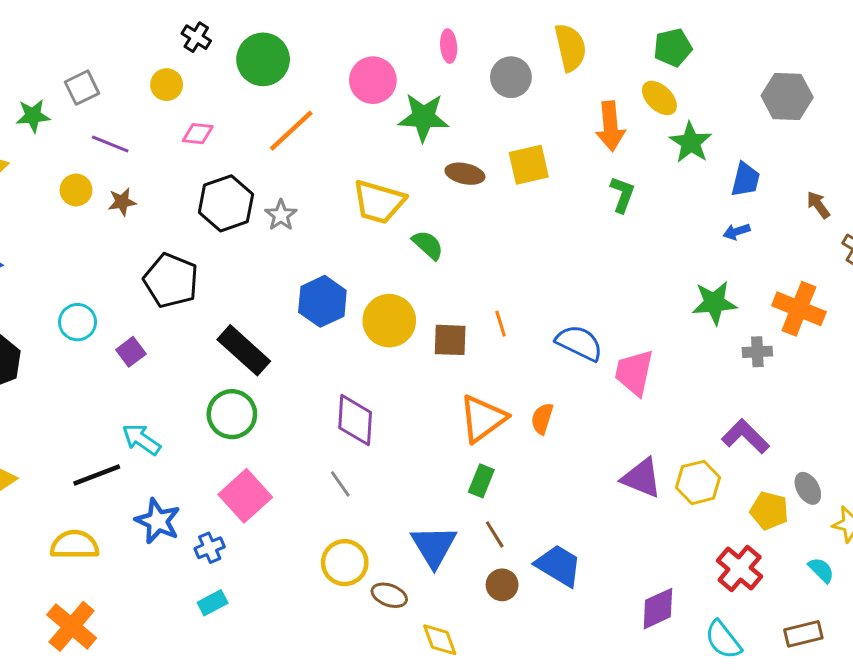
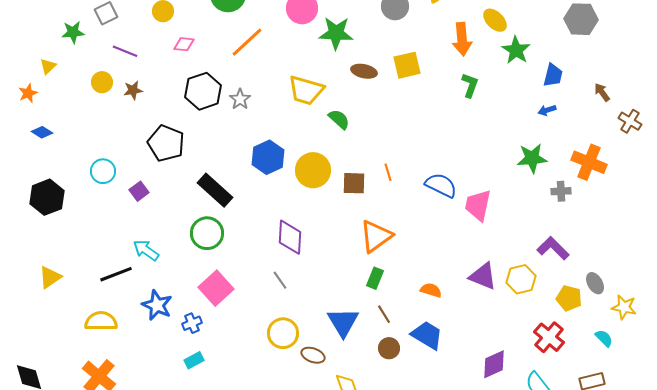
orange semicircle: (542, 419) -> (431, 290), moved, turned 90

